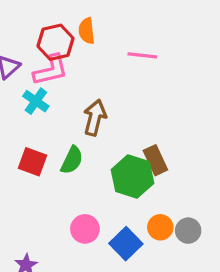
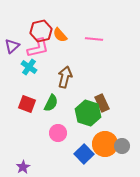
orange semicircle: (87, 31) -> (60, 35), moved, turned -35
orange circle: (160, 227) -> (105, 144), size x1.6
pink circle: (85, 229) -> (58, 133), moved

